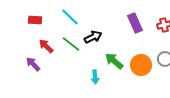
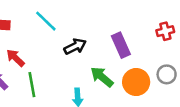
purple rectangle: (135, 23) -> (121, 45), moved
green line: (71, 44) -> (32, 85), moved, turned 42

